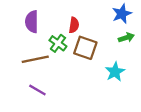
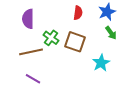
red semicircle: (74, 25) -> (78, 13), moved
green arrow: (126, 38) -> (111, 33), turned 72

